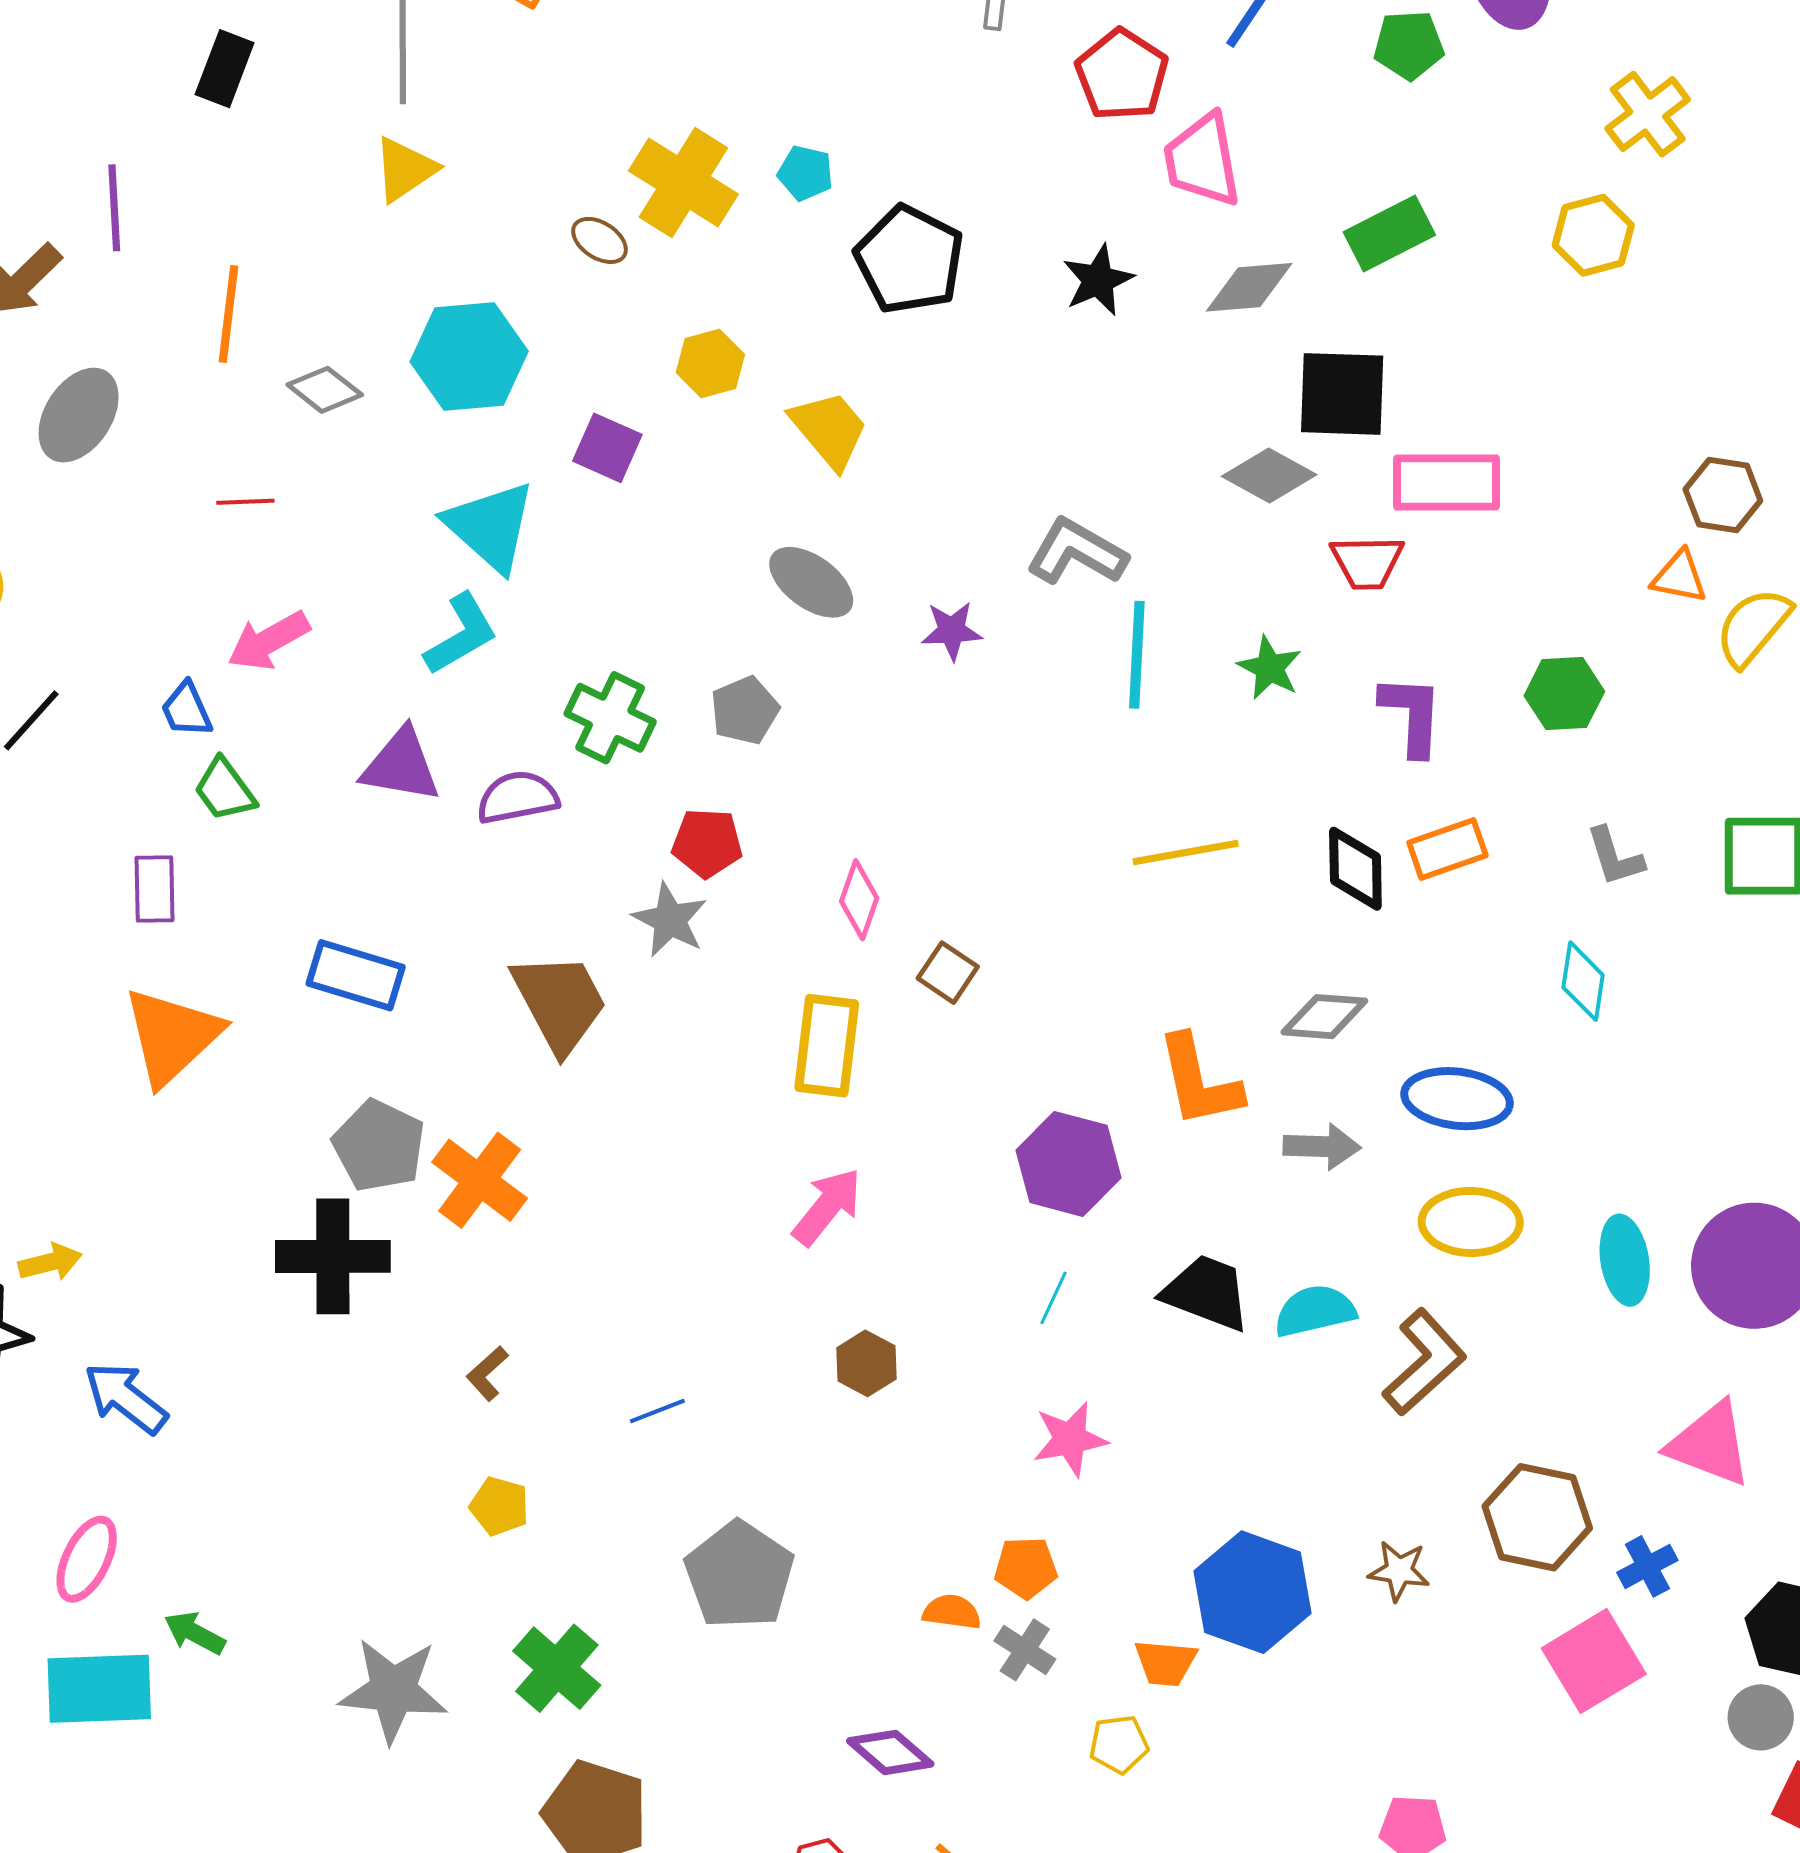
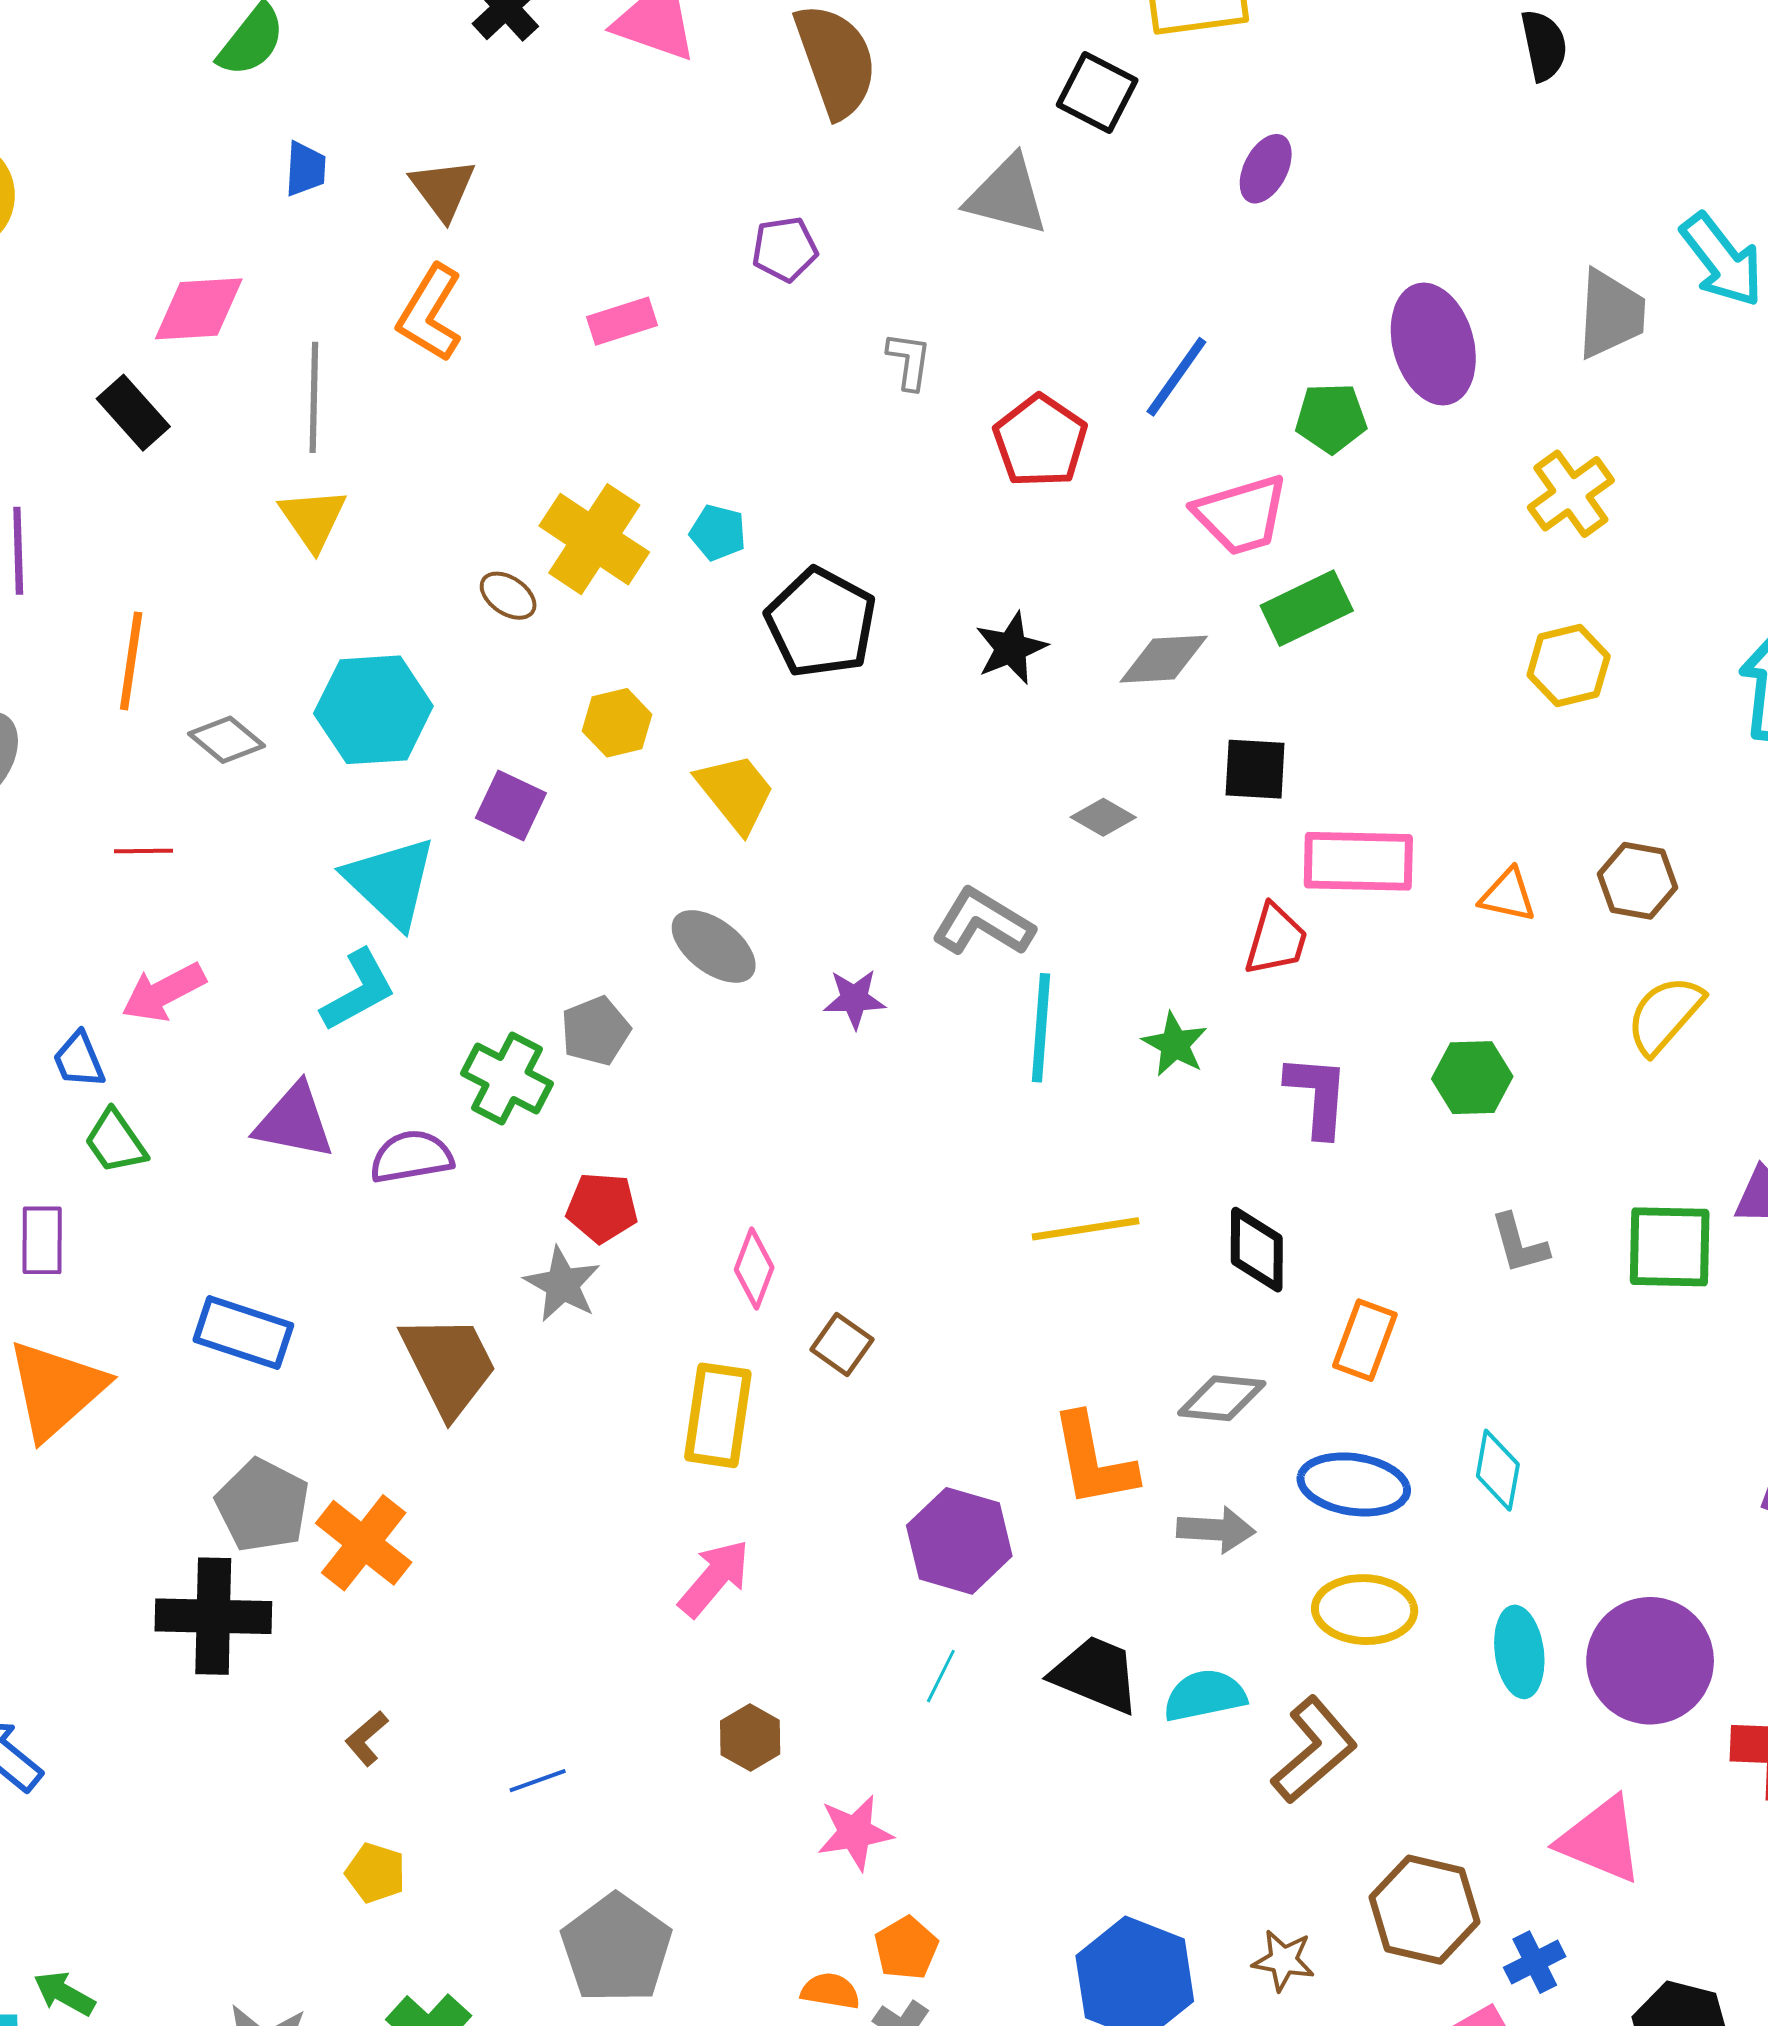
black rectangle: (225, 69) -> (133, 413), turned -64
pink trapezoid: (1202, 160) -> (1241, 515), moved, turned -98
yellow triangle: (405, 169) -> (313, 519), turned -32
yellow hexagon: (1593, 235) -> (1569, 666), moved
black square: (1342, 394) -> (1255, 769), size x0.7
gray diamond: (1269, 476) -> (1103, 817), moved, size x0.7
red trapezoid: (1367, 562) -> (1276, 940), turned -74
orange triangle: (1679, 577) -> (1508, 895), moved
gray pentagon: (745, 710) -> (595, 1031), moved
orange rectangle: (1447, 849) -> (1365, 1340), moved, turned -52
cyan diamond: (1583, 981) -> (1498, 1470), moved
pink star: (1070, 1439) -> (855, 1833), moved
orange pentagon: (1026, 1568) -> (906, 1948), turned -30

